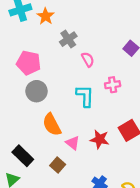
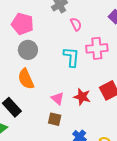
pink cross: (113, 85) -> (97, 48), size x1.5
orange semicircle: (52, 125) -> (26, 79), moved
brown square: (58, 165) -> (55, 119), moved, turned -32

